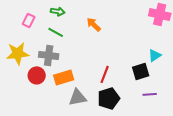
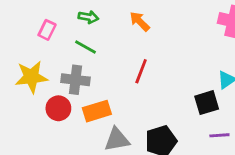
orange arrow: (94, 24) -> (140, 21), moved
red line: (105, 74) -> (141, 71), moved

